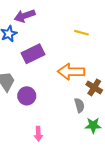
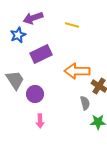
yellow line: (82, 33) -> (72, 25), moved
pink arrow: (38, 134) -> (40, 121), moved

